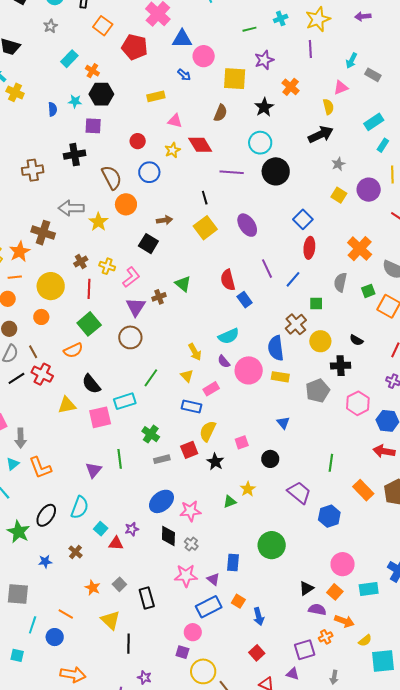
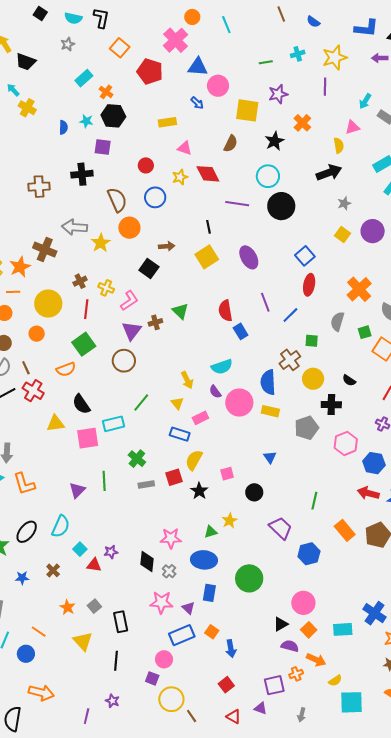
blue ellipse: (161, 501) -> (204, 560), moved, turned 40
pink circle: (343, 564) -> (303, 603), moved
black line: (129, 644) -> (116, 661), moved

